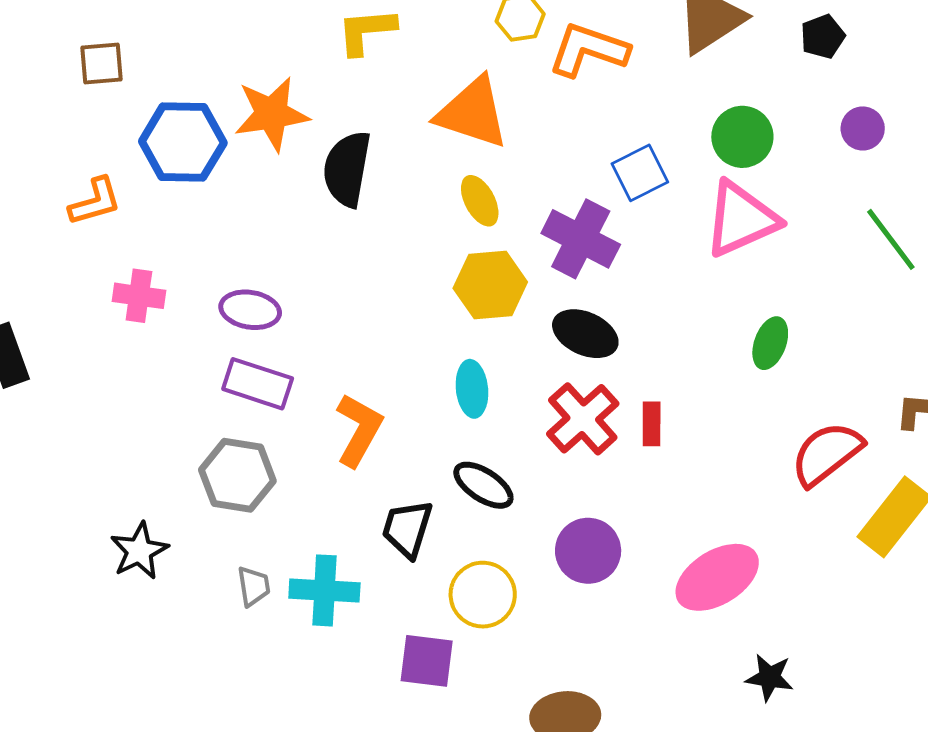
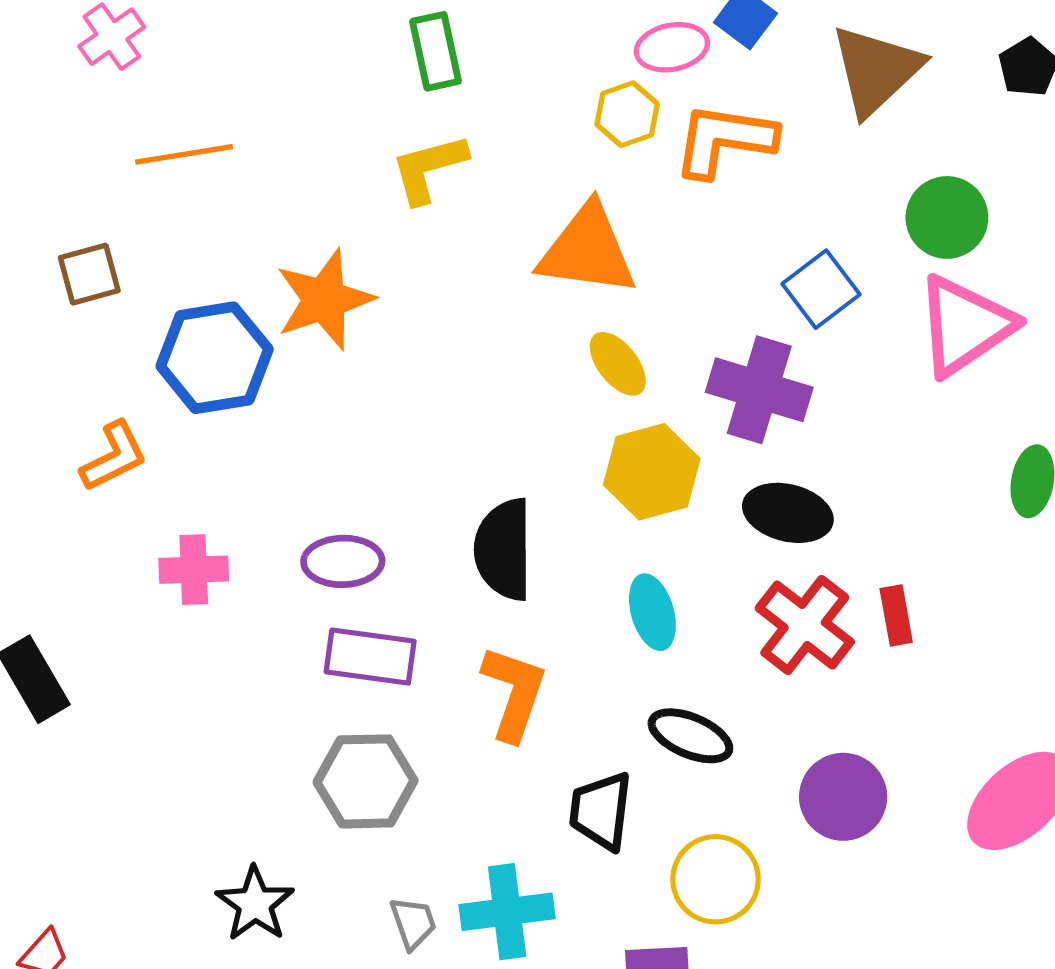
black semicircle: (347, 169) -> (504, 549), moved

